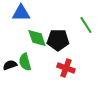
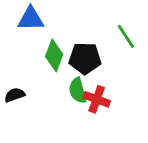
green diamond: (37, 38) -> (54, 55), turned 40
green semicircle: (25, 62) -> (78, 91), moved

